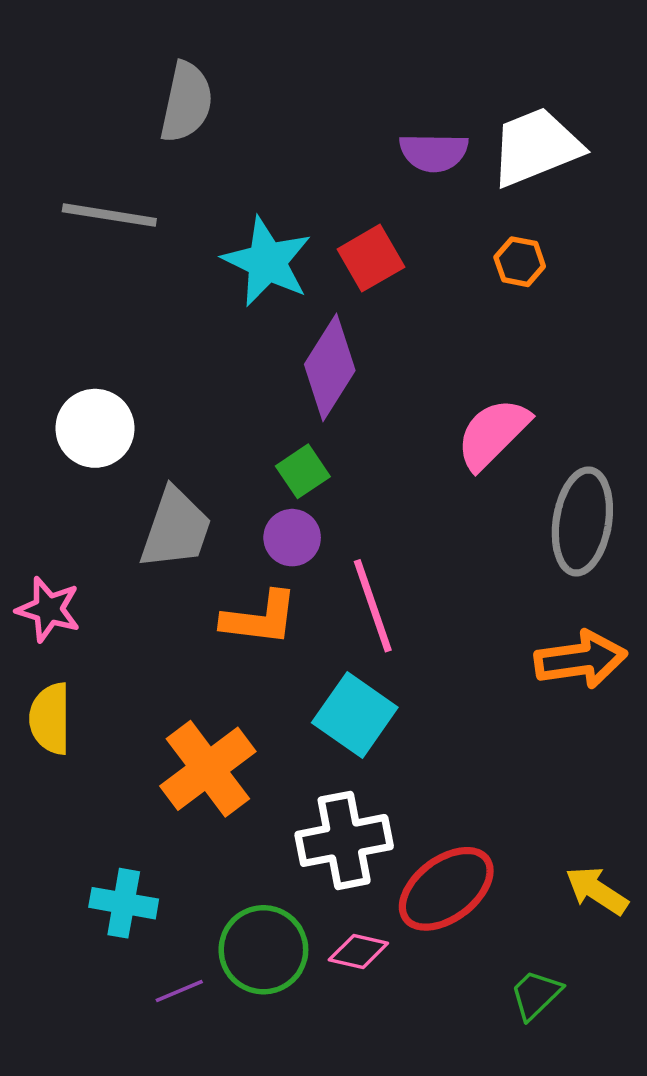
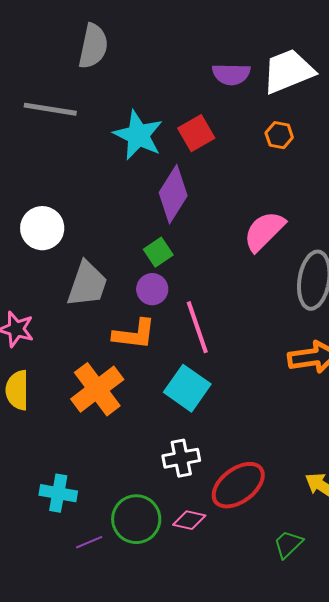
orange cross: (208, 769) -> (97, 389), moved
white cross: (344, 840) -> (181, 458), size x0.7

